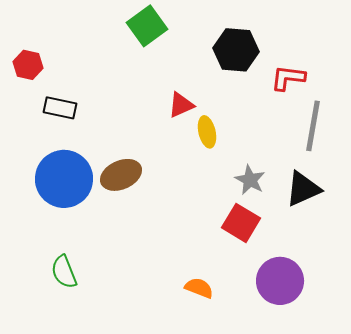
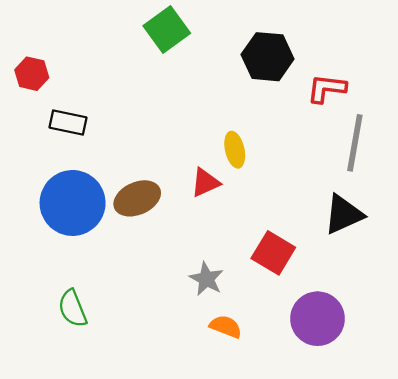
red triangle: (181, 105) -> (205, 183), moved
gray star: (250, 180) -> (206, 279), moved

